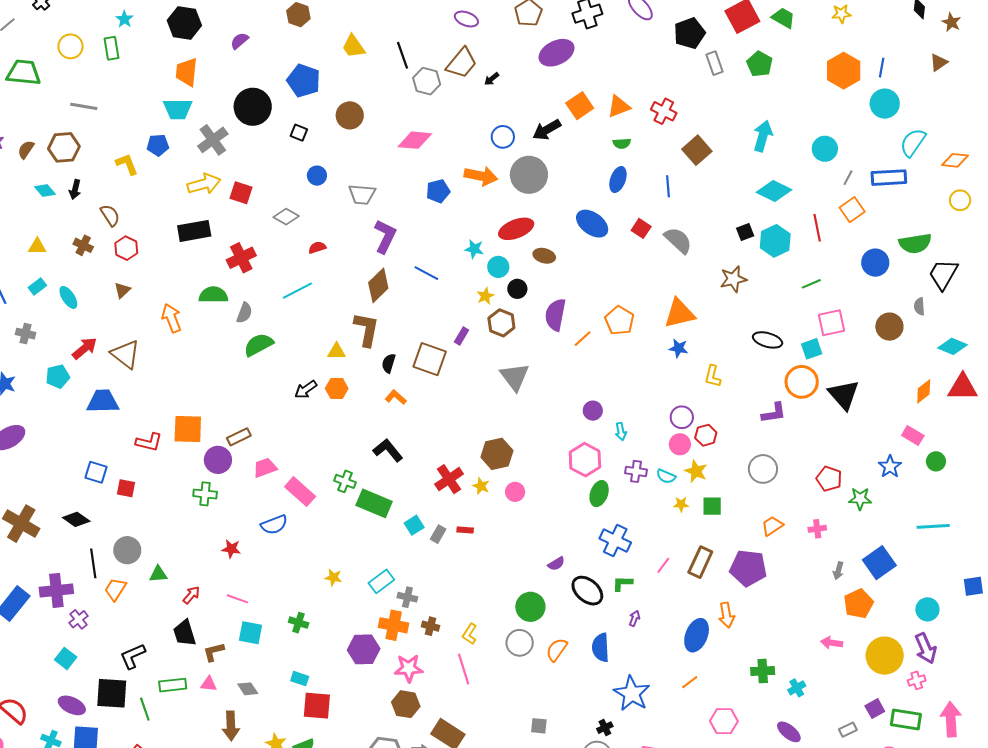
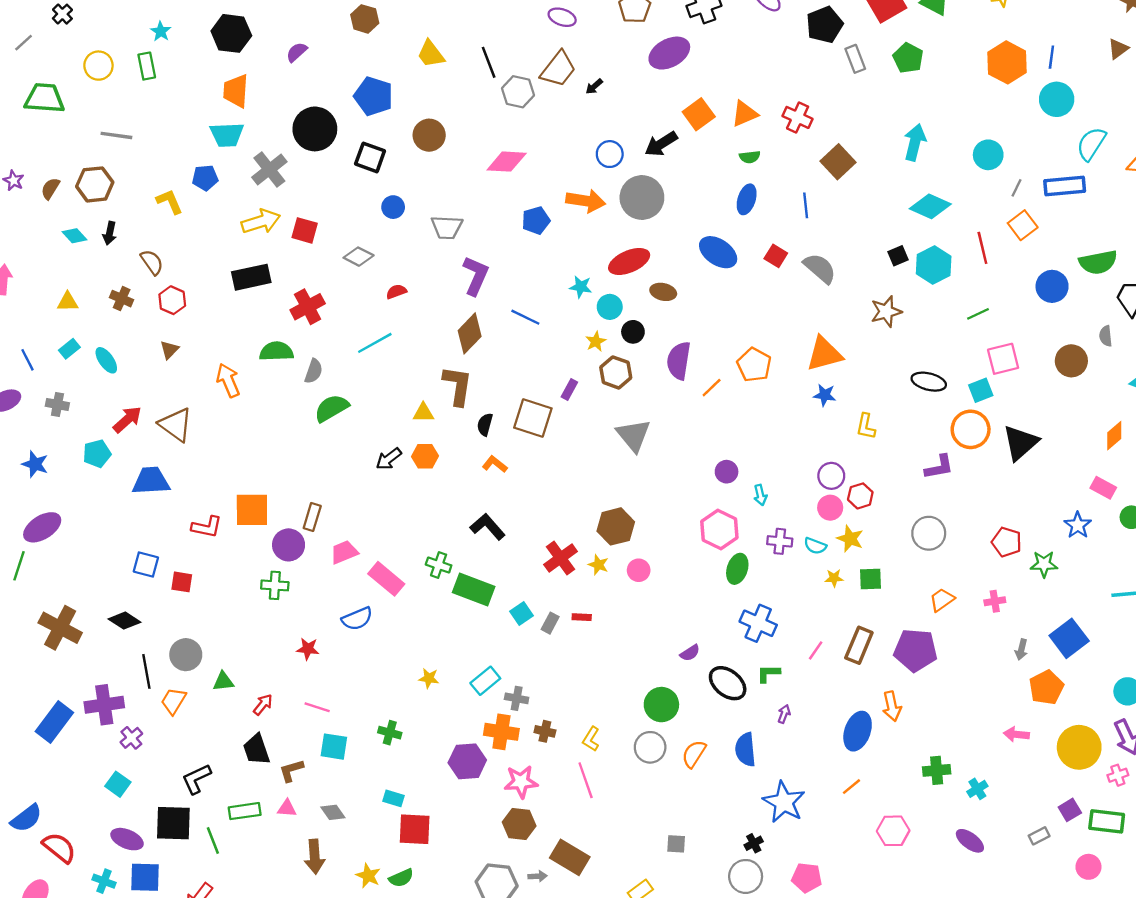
black square: (299, 133) -> (370, 157), size x1.5
black triangle: (844, 395) -> (1020, 443), turned 32
brown rectangle: (239, 437) -> (312, 517), turned -45

